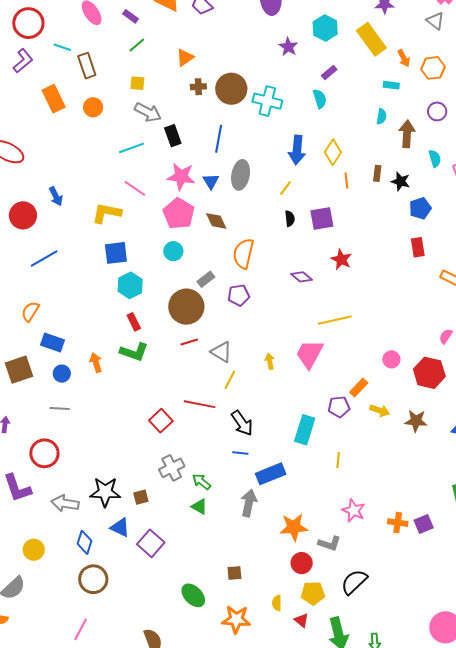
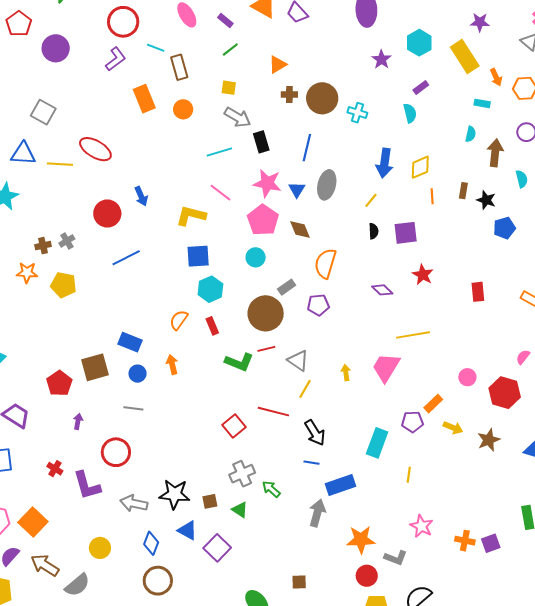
cyan cross: (267, 101) -> (357, 113), size x0.7
yellow diamond: (333, 152) -> (420, 167), turned 30
red rectangle: (418, 247) -> (478, 292), moved
orange semicircle: (30, 311) -> (179, 320), moved
green L-shape: (134, 352) -> (239, 362), moved
brown star: (416, 421) -> (489, 440), turned -30
green triangle: (199, 507) -> (240, 510), moved

